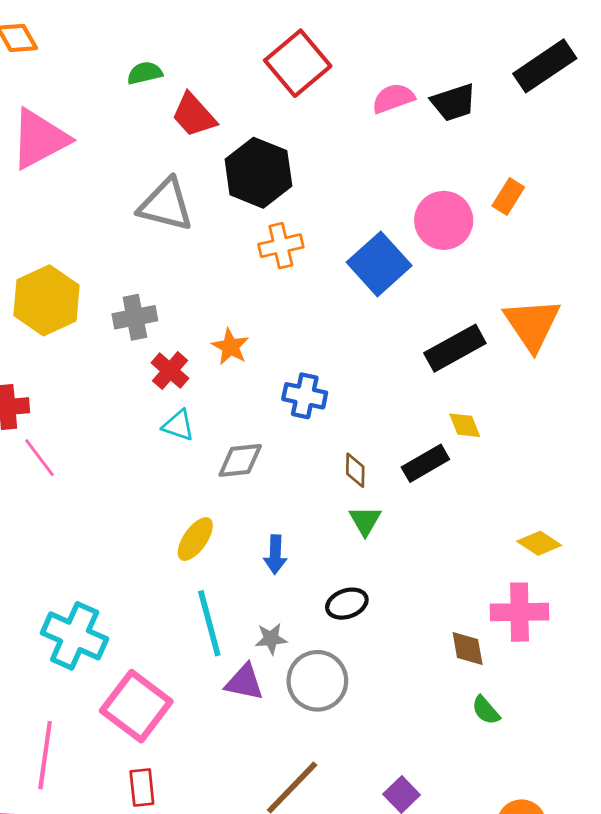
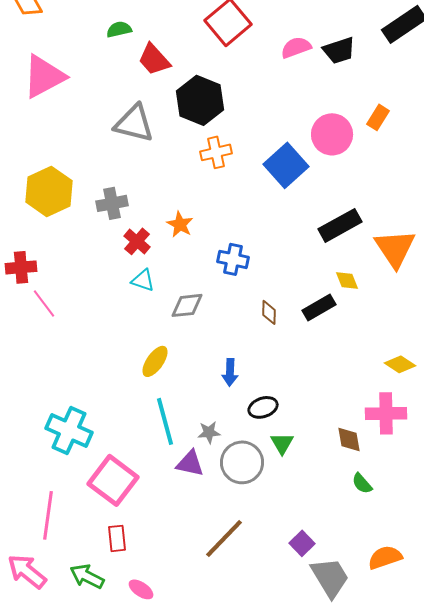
orange triangle: (532, 324) -> (395, 248), moved
green triangle: (365, 521) -> (282, 443), moved
blue arrow: (275, 554) -> (230, 372), moved

